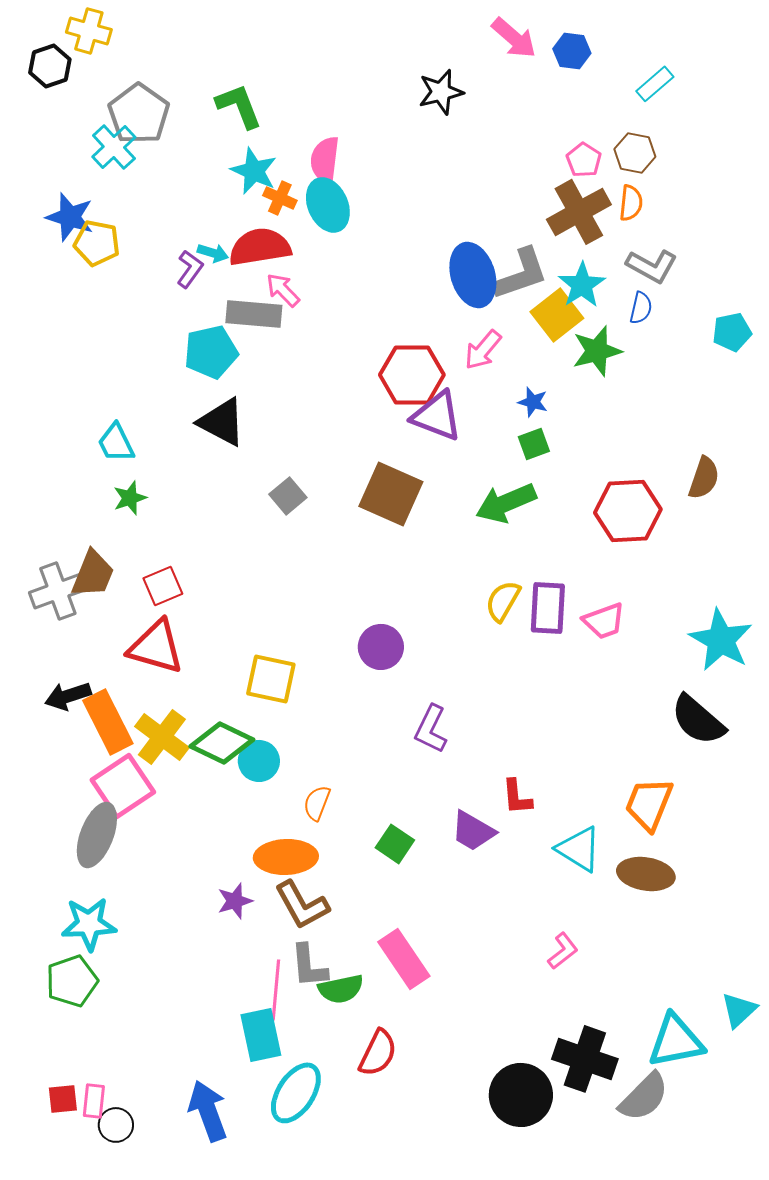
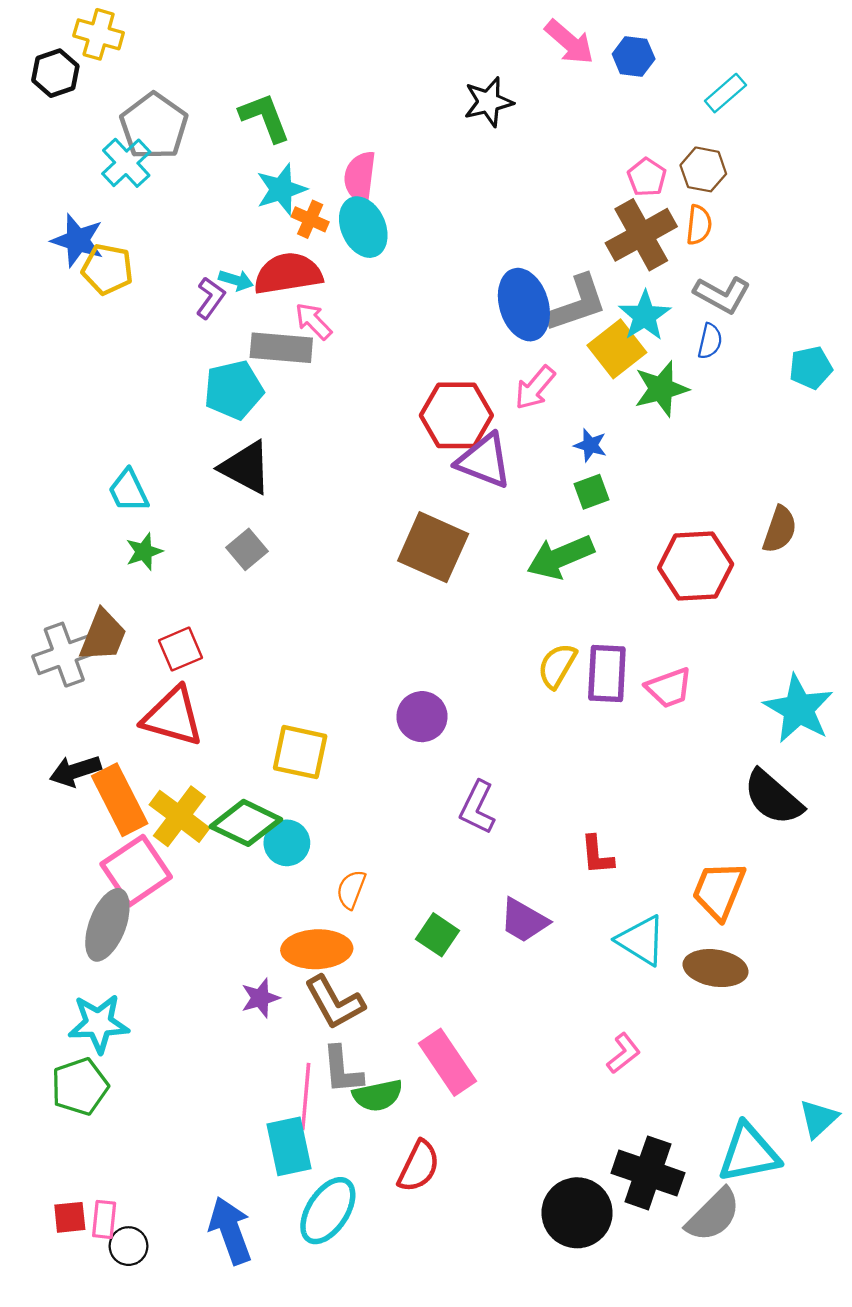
cyan star: (254, 171) -> (281, 189), turned 30
gray square: (288, 496) -> (247, 549), moved
red L-shape: (517, 797) -> (597, 855), moved

